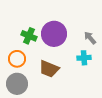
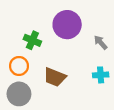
purple circle: (54, 34) -> (67, 25), moved
cyan cross: (84, 58) -> (101, 75), moved

